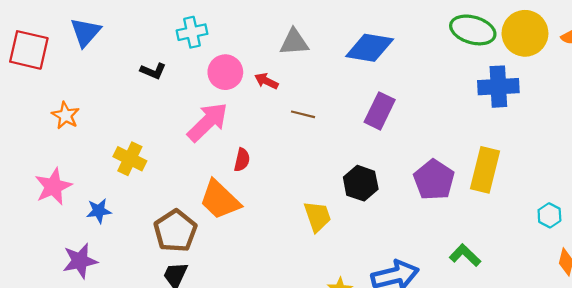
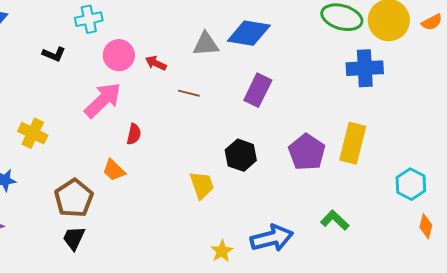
gray triangle: (294, 42) -> (206, 44), moved
orange trapezoid: (220, 200) -> (114, 170), size x0.6
cyan hexagon: (549, 215) -> (411, 184), size x1.4

